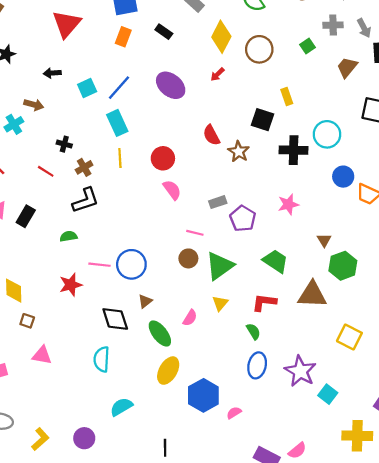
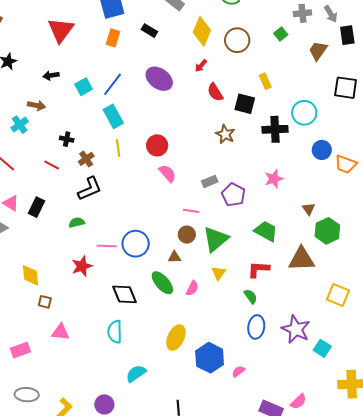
red semicircle: (211, 135) -> (215, 92), moved
brown triangle: (145, 301) -> (174, 257), moved, turned 40
green ellipse: (160, 333) -> (162, 283), moved

